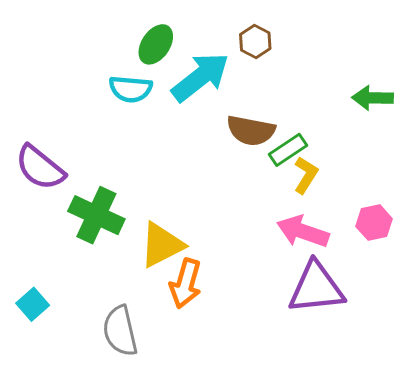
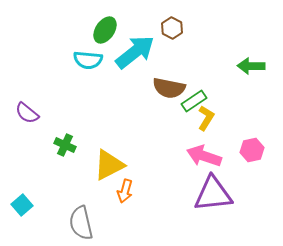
purple semicircle: (40, 168) -> (27, 113), size x0.7
green cross: (96, 215) -> (65, 145), size x0.6
orange arrow: (186, 283) -> (125, 191), size x0.7

